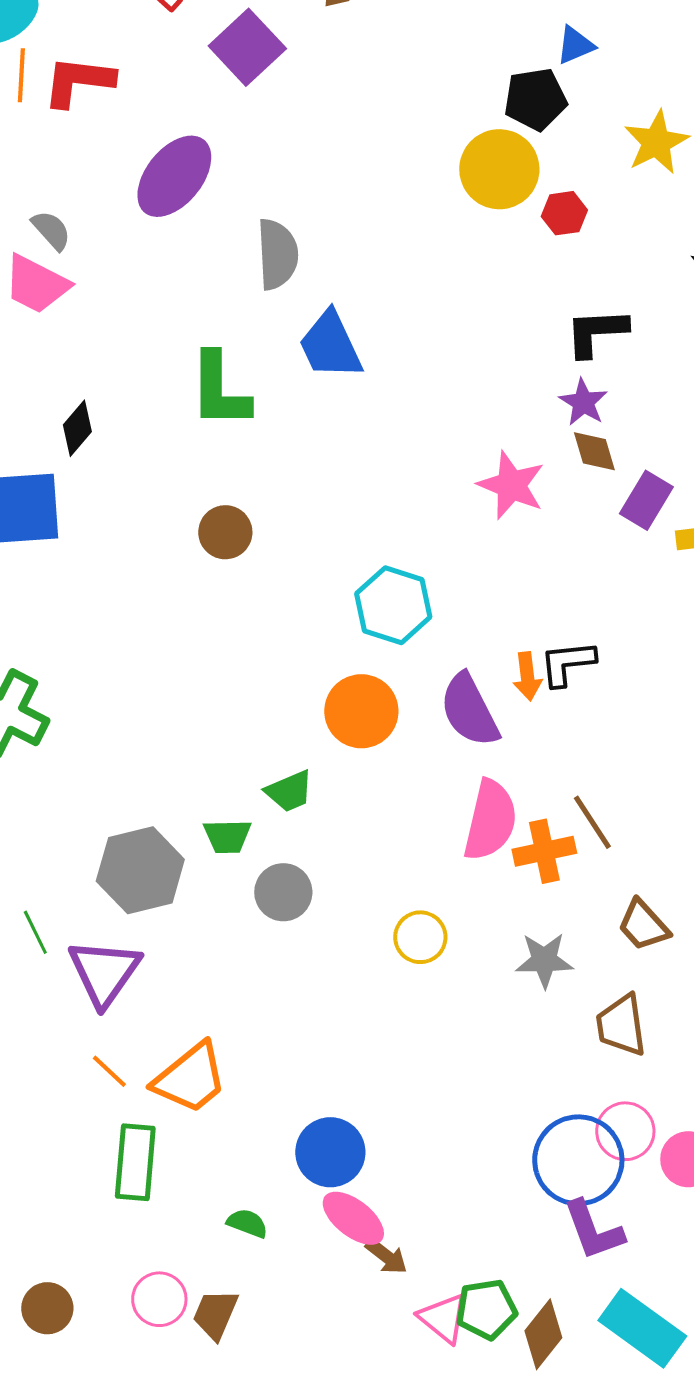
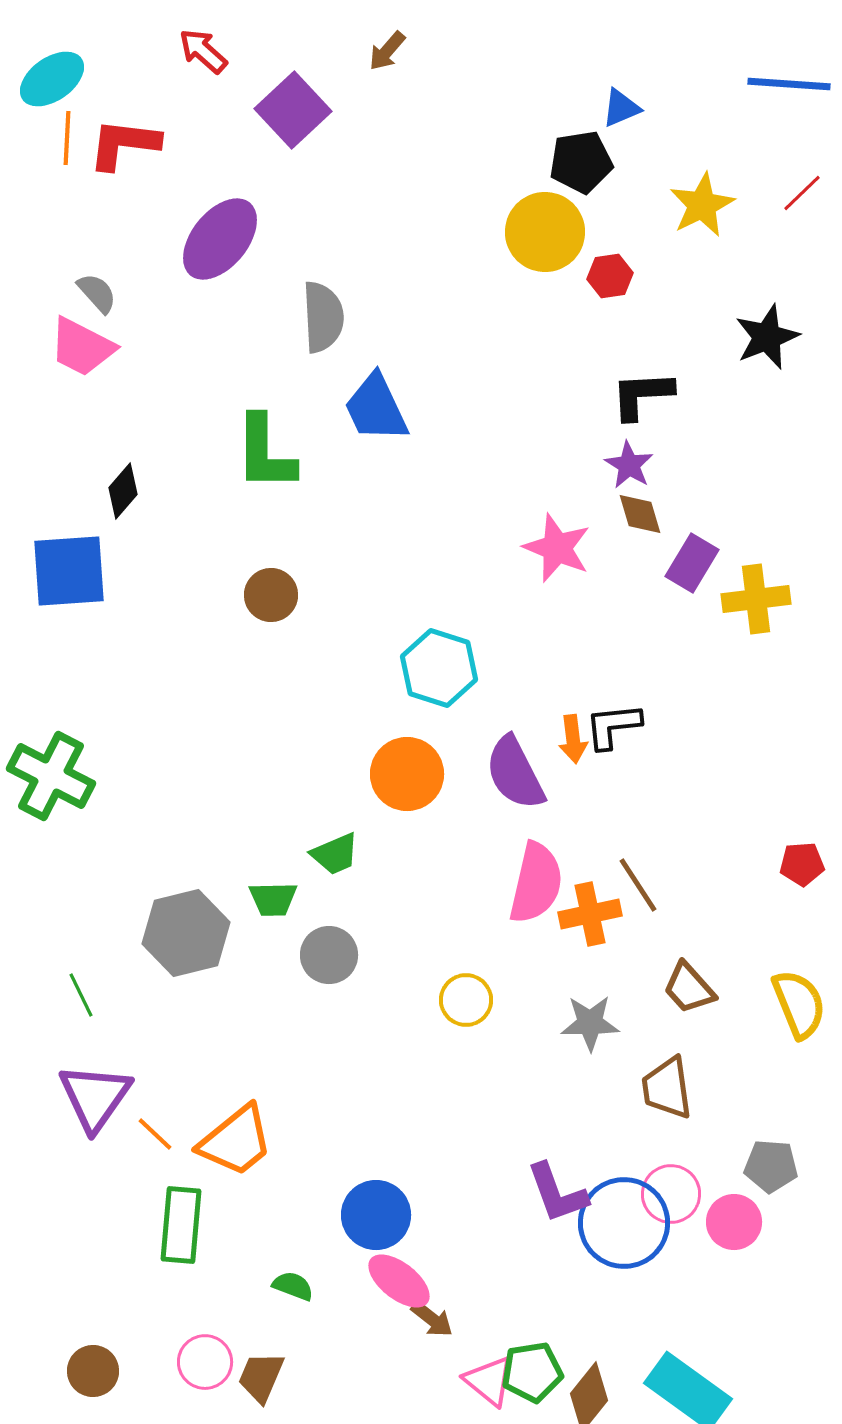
purple triangle: (104, 972) -> (95, 1097), moved
purple L-shape: (593, 1230) -> (557, 1193), moved

